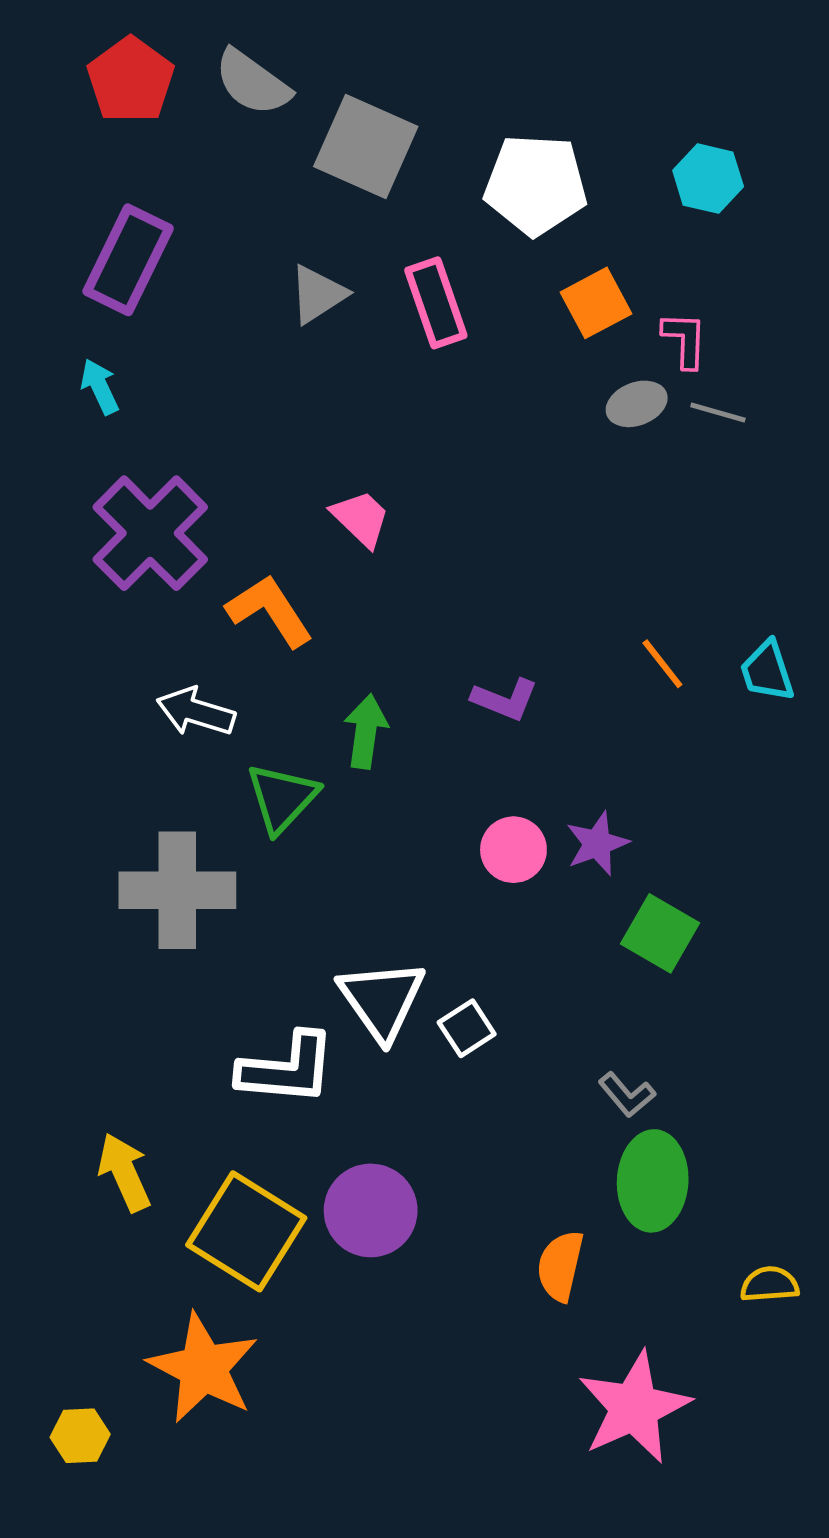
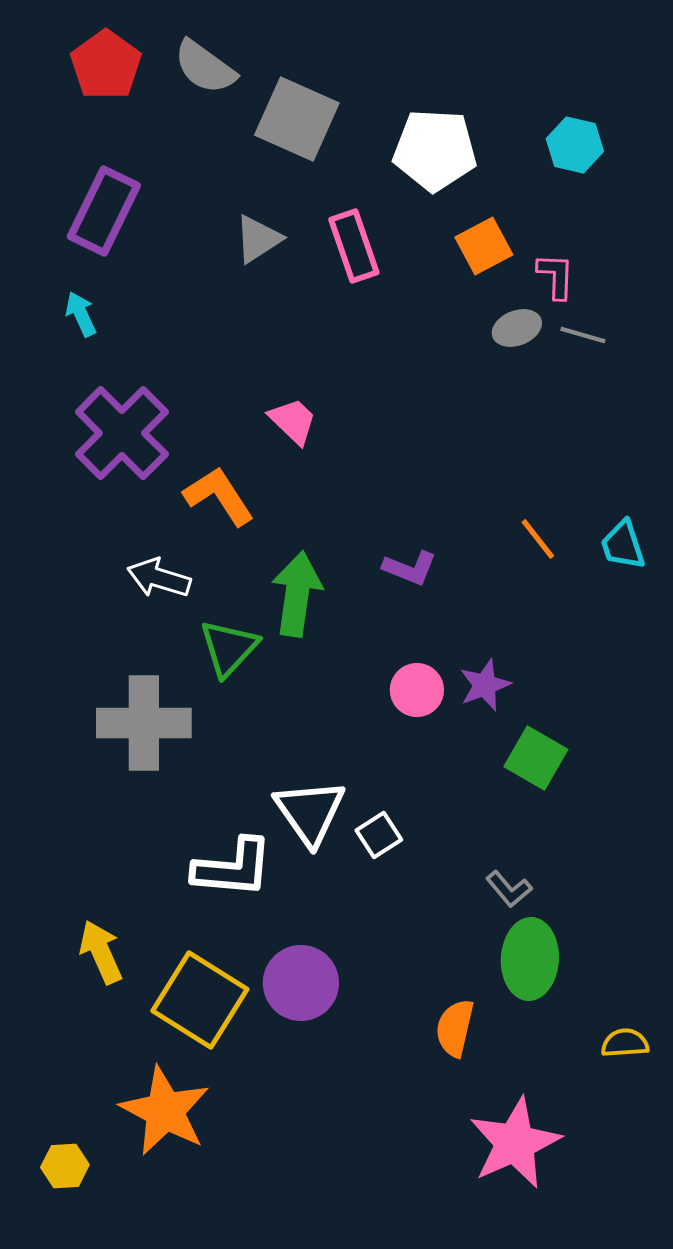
green arrow: (366, 731) -> (297, 594), size x1.4

